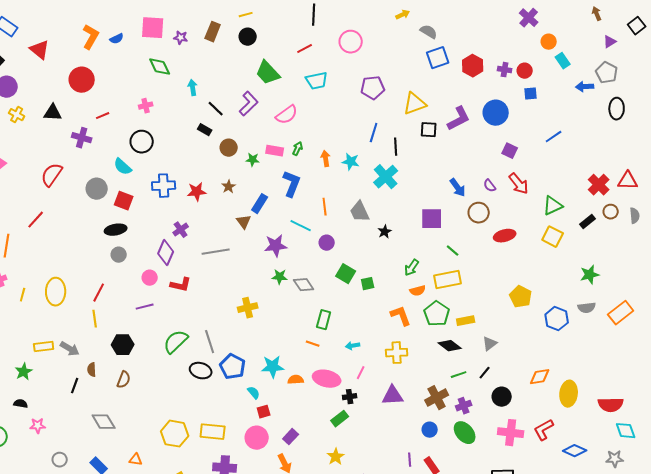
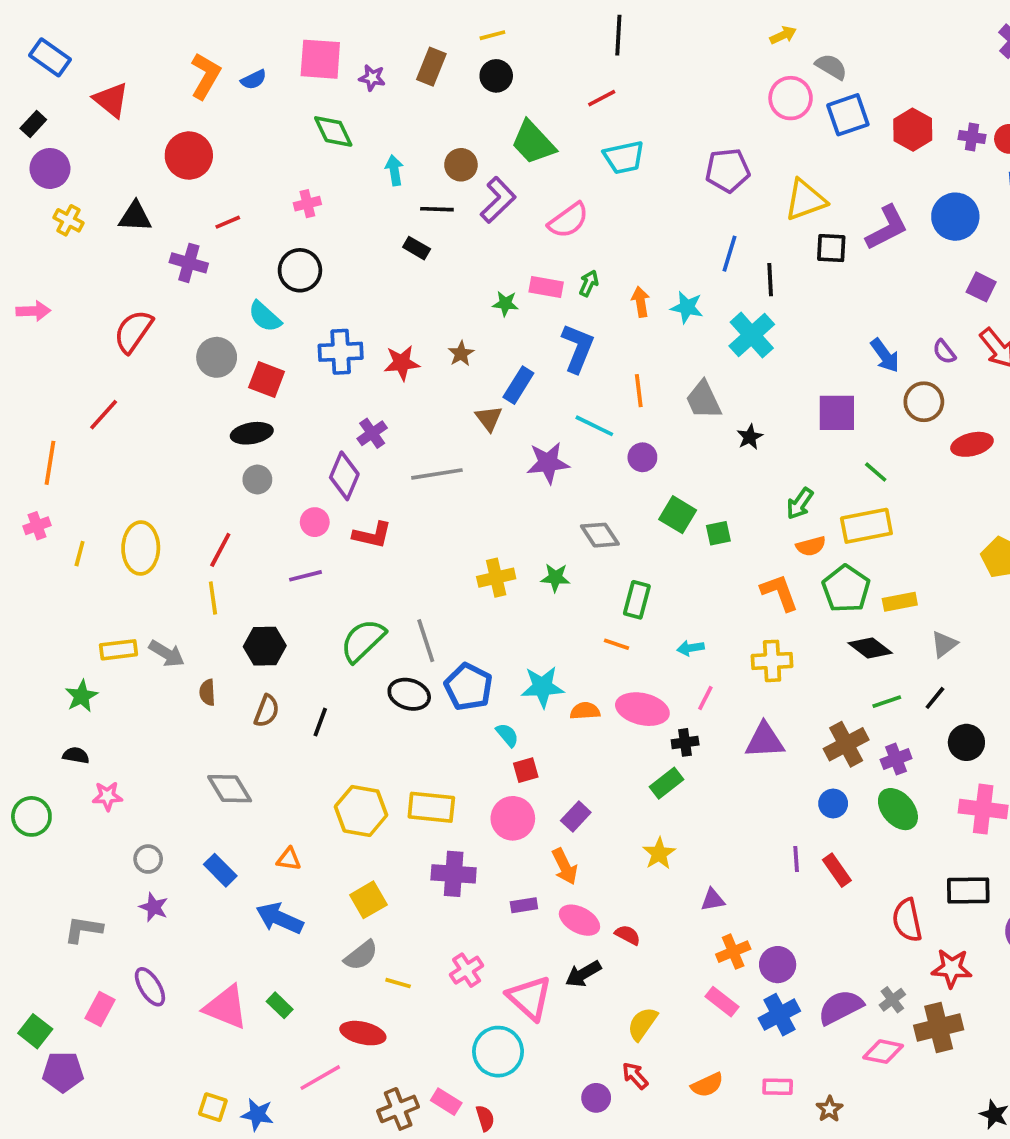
pink circle: (351, 42) -> (791, 98), moved
black line: (216, 109) -> (437, 209), turned -42
brown circle: (229, 148) -> (461, 165), moved
green star: (280, 277) -> (555, 578), moved
black line: (75, 386) -> (320, 722), moved

